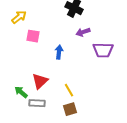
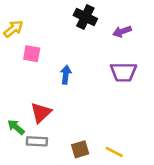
purple arrow: (83, 32) -> (122, 31), moved
yellow line: (69, 90) -> (114, 152), moved, turned -32

